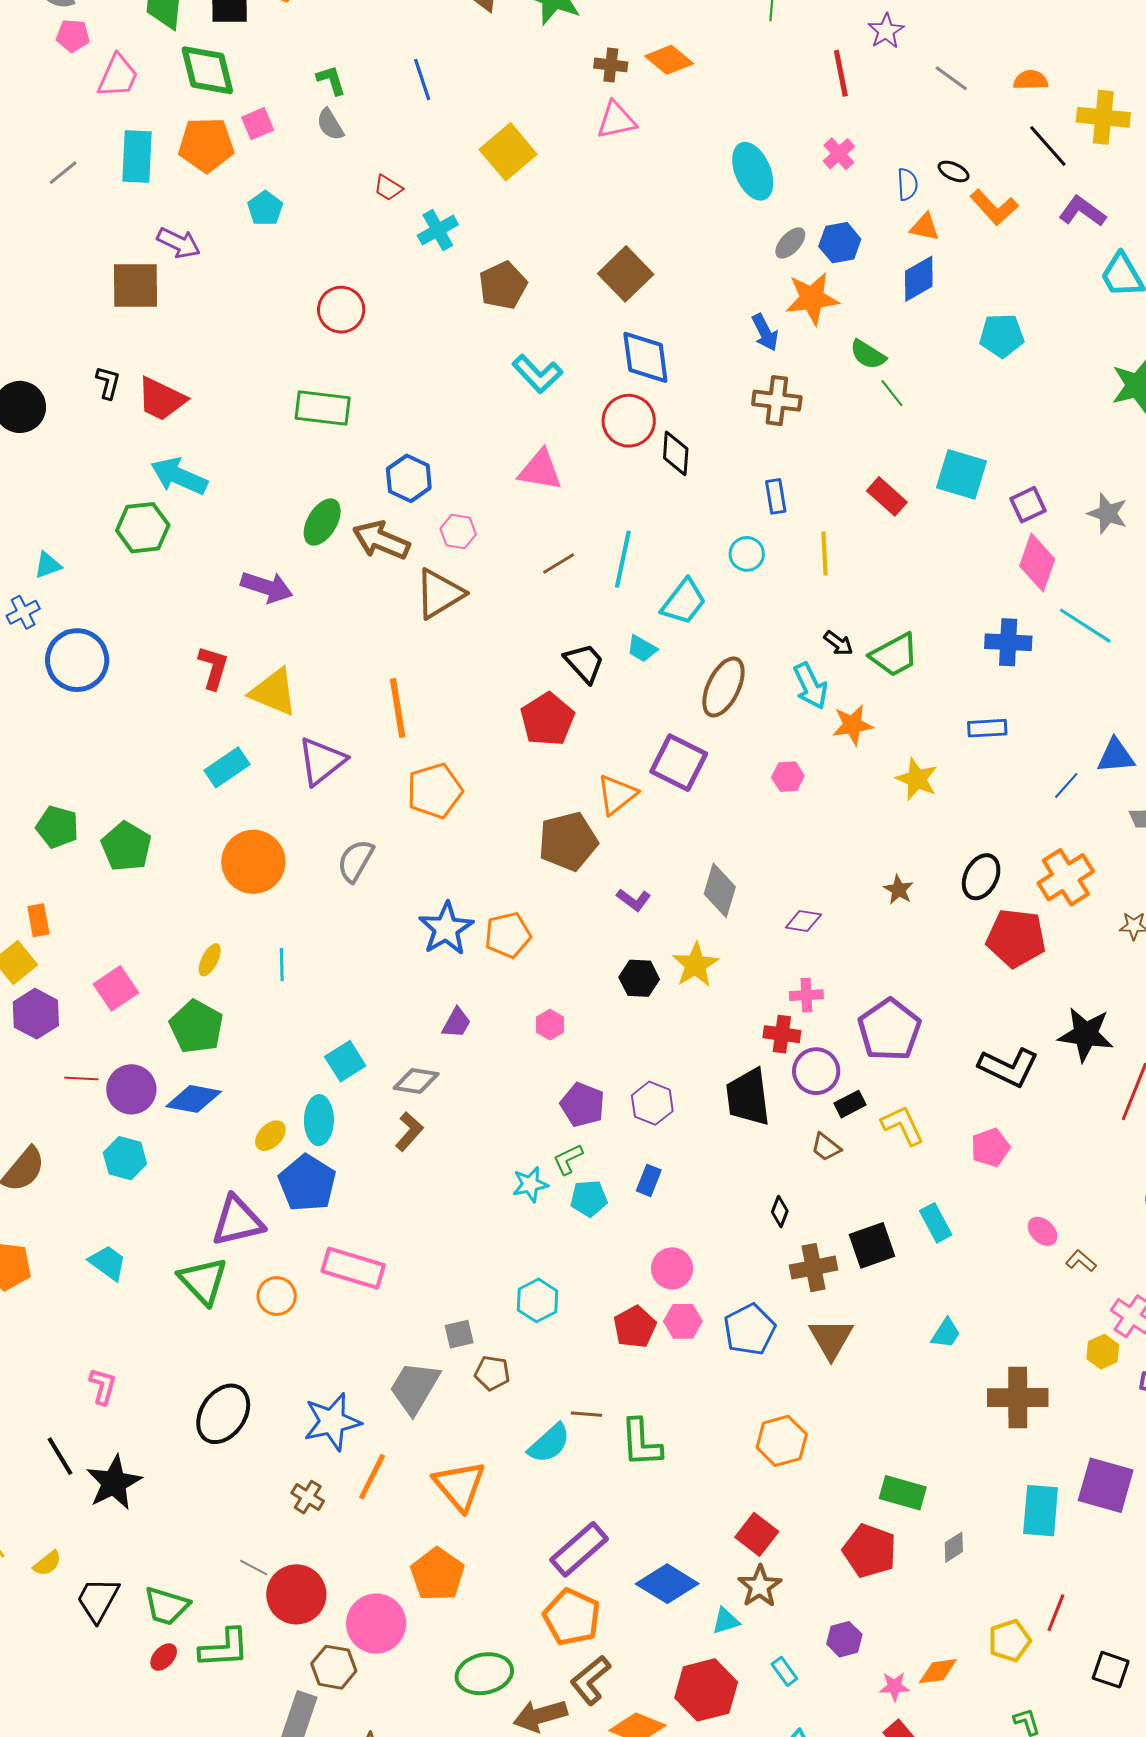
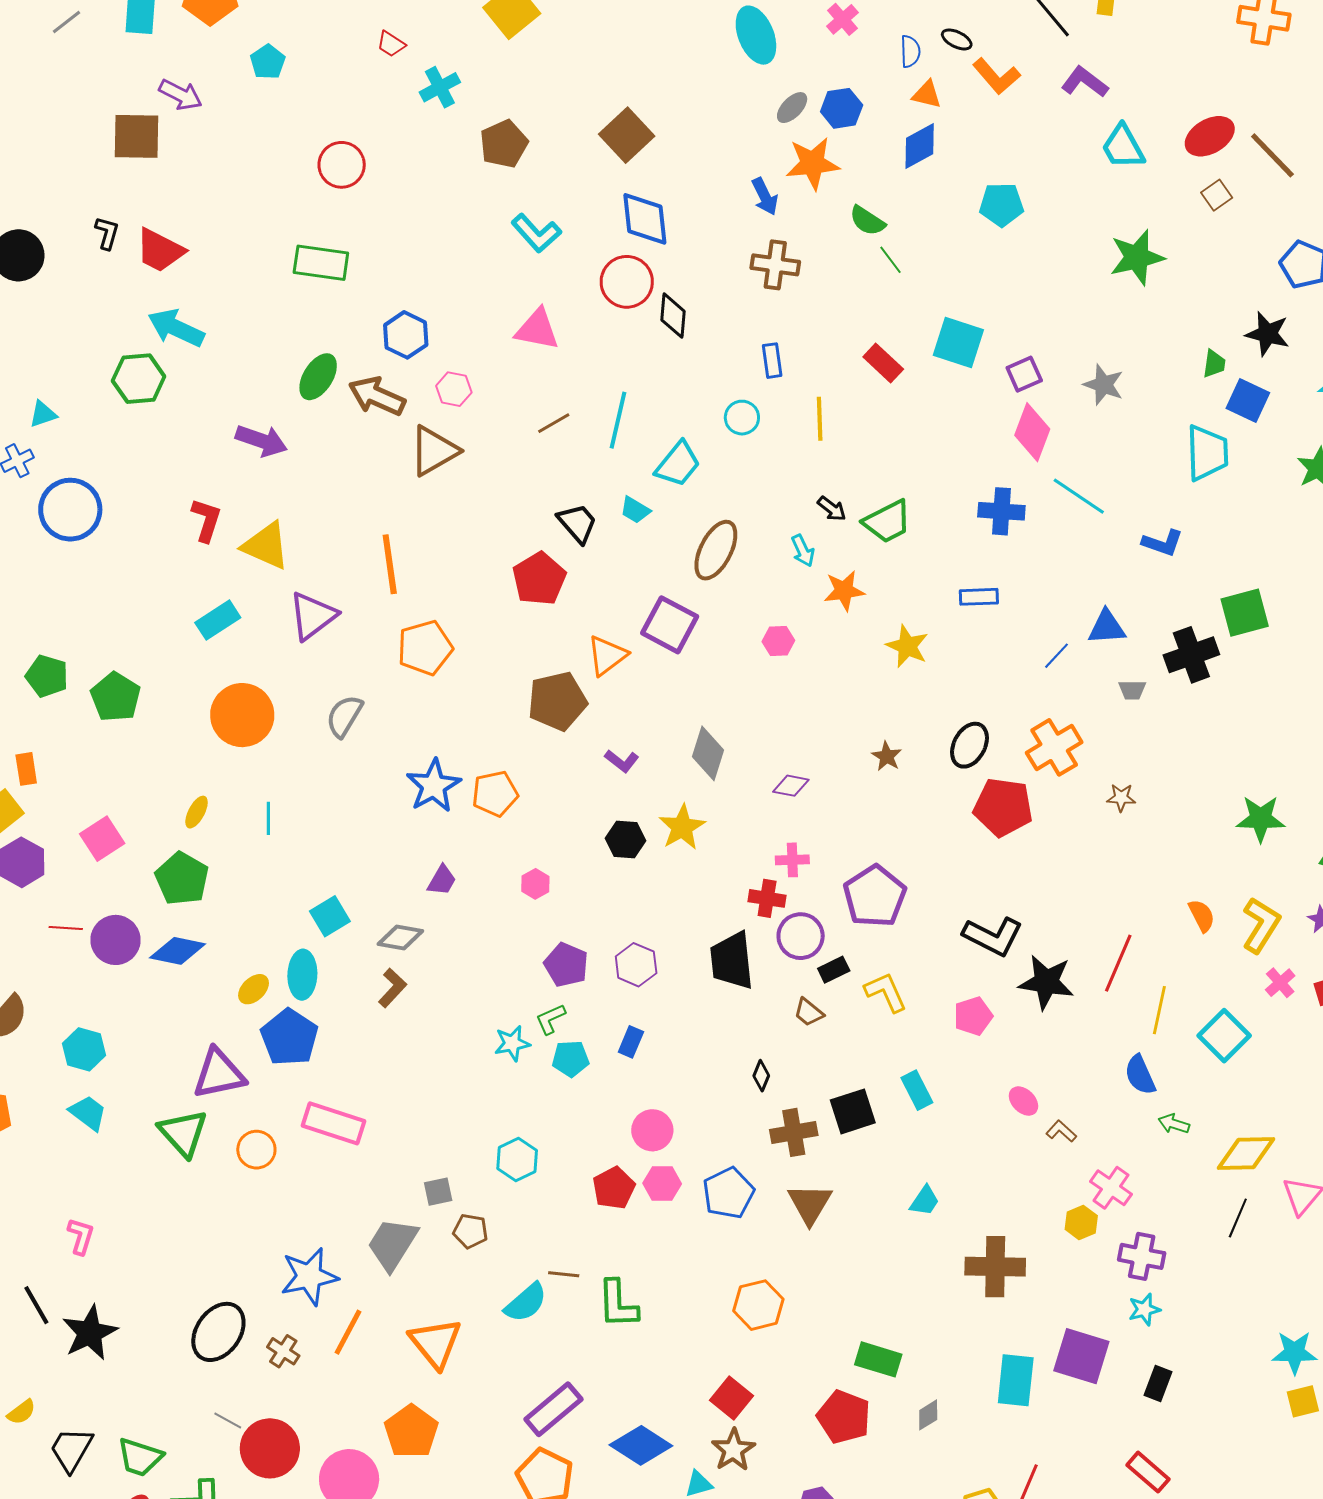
cyan arrow: (810, 686) -> (803, 551), size x0.7
black star: (1086, 1034) -> (1046, 982), moved
cyan hexagon: (125, 1158) -> (84, 1049), moved
black ellipse: (223, 1414) -> (218, 1332), moved

